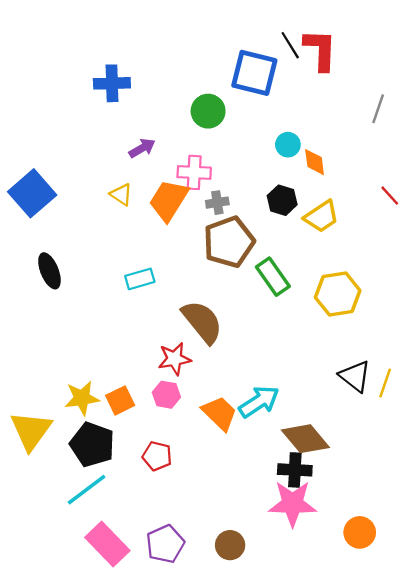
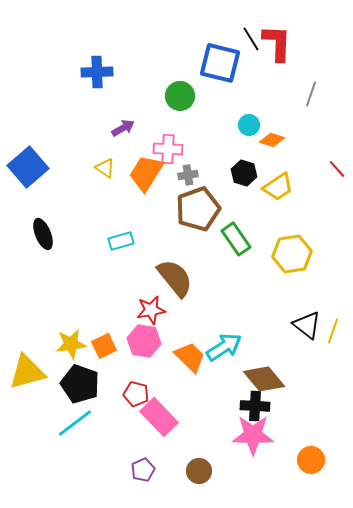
gray line: (378, 109) -> (311, 94), moved
orange diamond: (315, 162) -> (272, 140), turned -65
pink hexagon: (166, 395) -> (144, 341), size x1.4
yellow triangle: (31, 431) -> (27, 372), turned 39
pink rectangle: (107, 544) -> (159, 417), moved
purple pentagon: (165, 544) -> (143, 470), size x0.7

